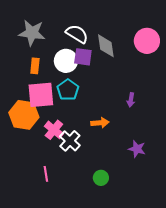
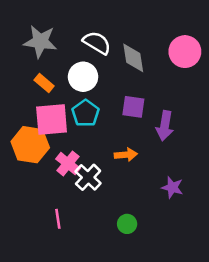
purple square: (83, 57) -> (133, 107), moved
orange rectangle: (35, 66) -> (44, 83), turned -56
purple arrow: (131, 100) -> (165, 126), size x1.6

